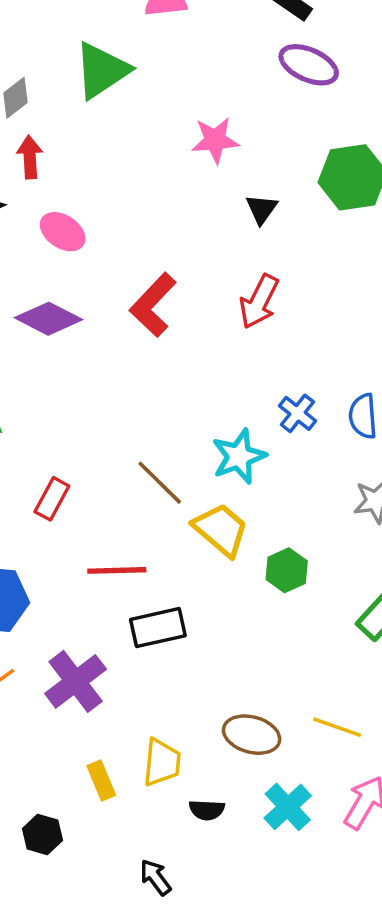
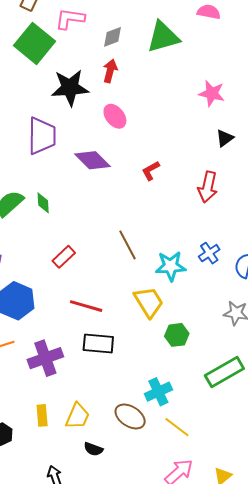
red arrow: (259, 302) -> (208, 187), turned -32
red L-shape: (153, 305) -> (151, 171), size x0.6
brown line: (160, 483) -> (127, 245), moved
cyan cross: (288, 807) -> (158, 392), moved

